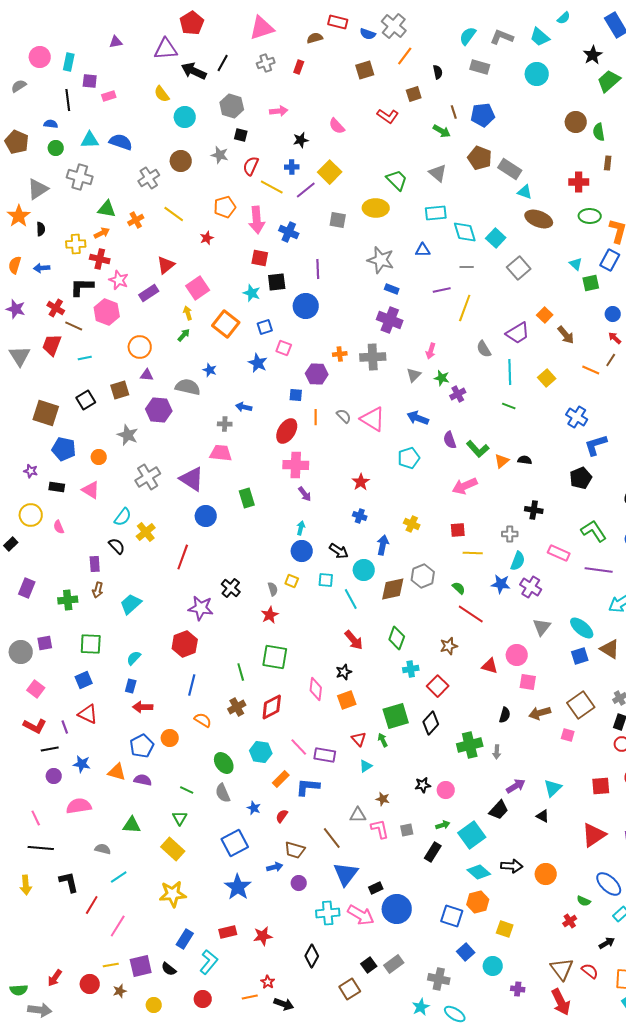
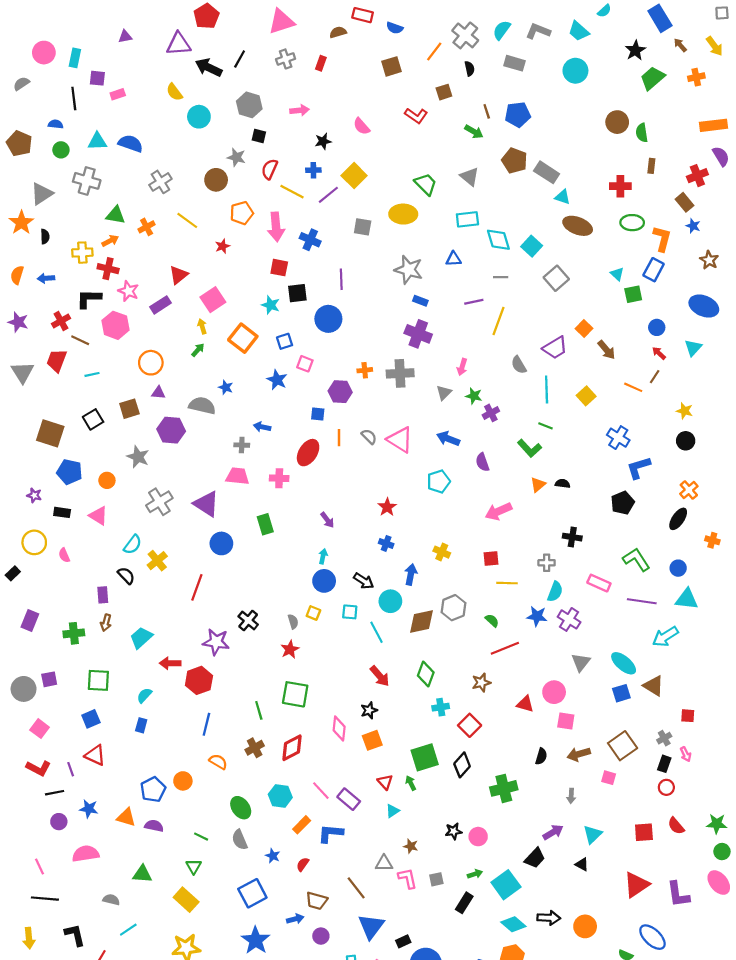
gray cross: (394, 26) -> (465, 35), moved
brown circle: (181, 161) -> (216, 180), moved
red cross: (56, 308) -> (61, 321), turned 30
green L-shape: (478, 449) -> (529, 448), moved
pink cross: (296, 465) -> (279, 478), moved, size x0.7
red line: (471, 614) -> (505, 648), turned -56
red arrow: (143, 707) -> (170, 663), moved
gray arrow: (497, 752) -> (571, 796), moved
purple rectangle: (325, 755) -> (349, 799), turned 30

